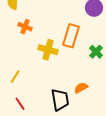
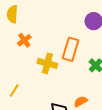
orange cross: (25, 27) -> (24, 40), turned 32

